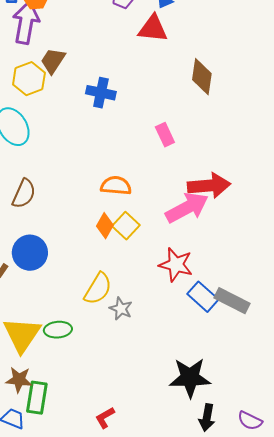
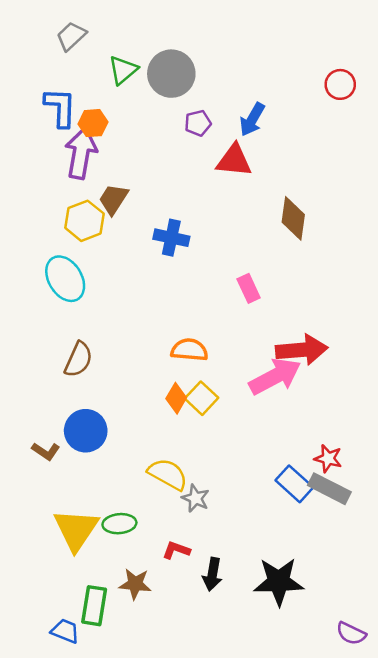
red star: (176, 265) -> (328, 458), moved, size x0.7
yellow semicircle: (98, 289) -> (168, 474), turned -92
brown star: (19, 380) -> (135, 584), moved
red L-shape: (105, 418) -> (176, 550), moved, turned 50
black arrow: (207, 418) -> (212, 574), moved

